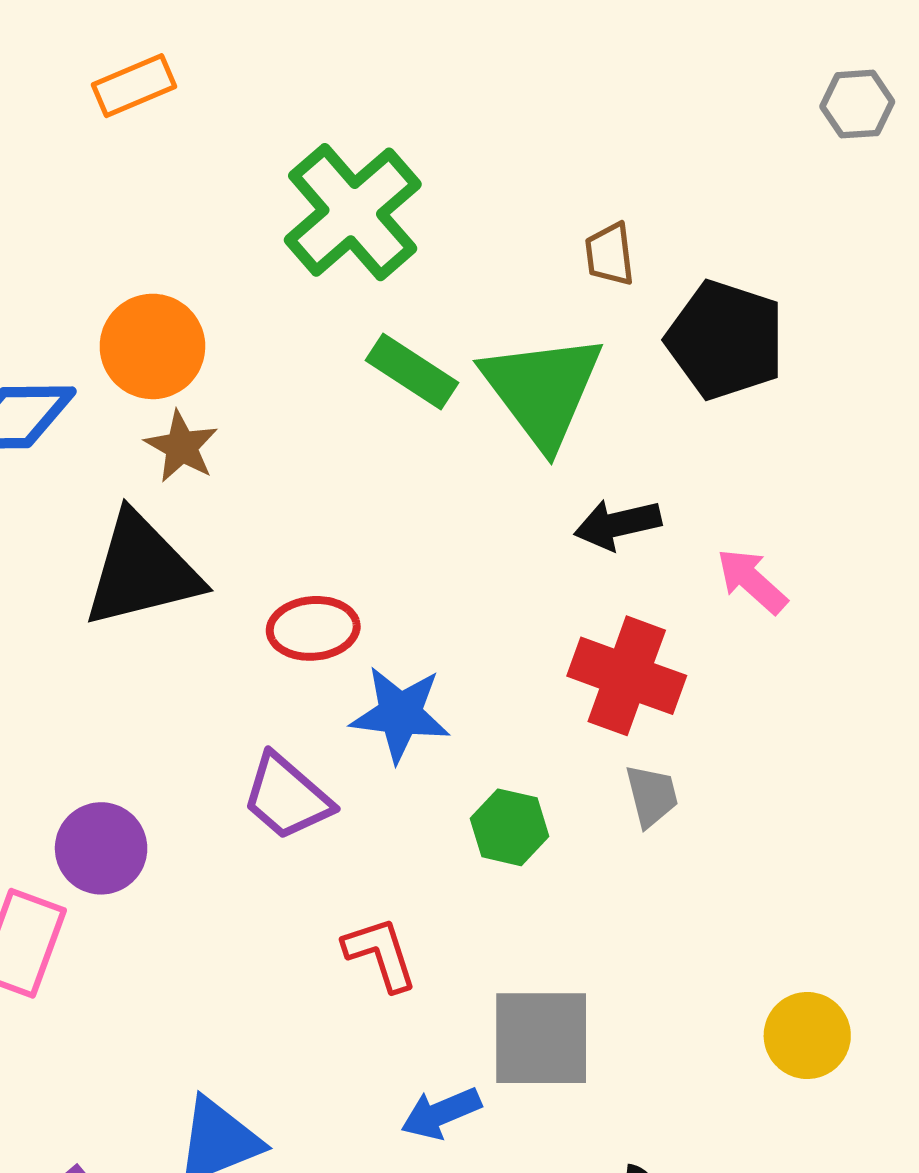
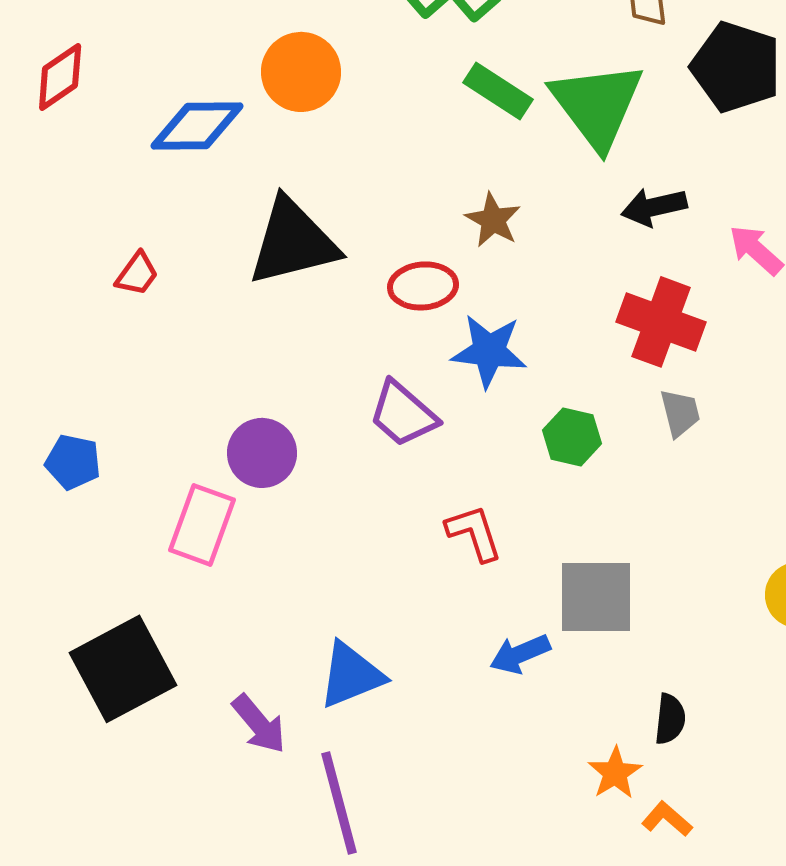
brown star: (181, 447) -> (493, 220), moved

